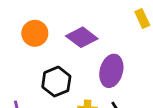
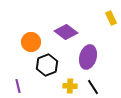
orange circle: (35, 33) -> (31, 42), moved

